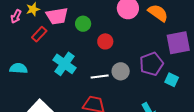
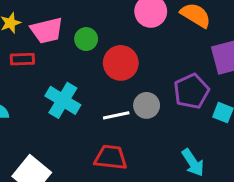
red rectangle: (39, 34) -> (22, 59), turned 49
red circle: (105, 41) -> (121, 63), size x1.5

